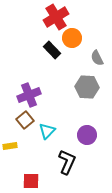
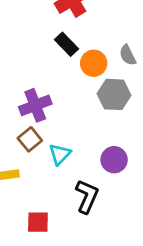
orange circle: (72, 38) -> (94, 63), moved

